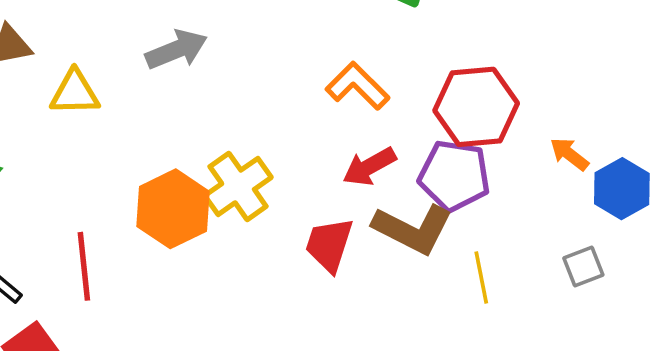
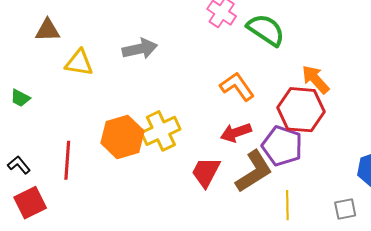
orange arrow: (569, 154) -> (315, 79), moved, size x1.4
brown L-shape: (413, 229) -> (254, 171), turned -69

